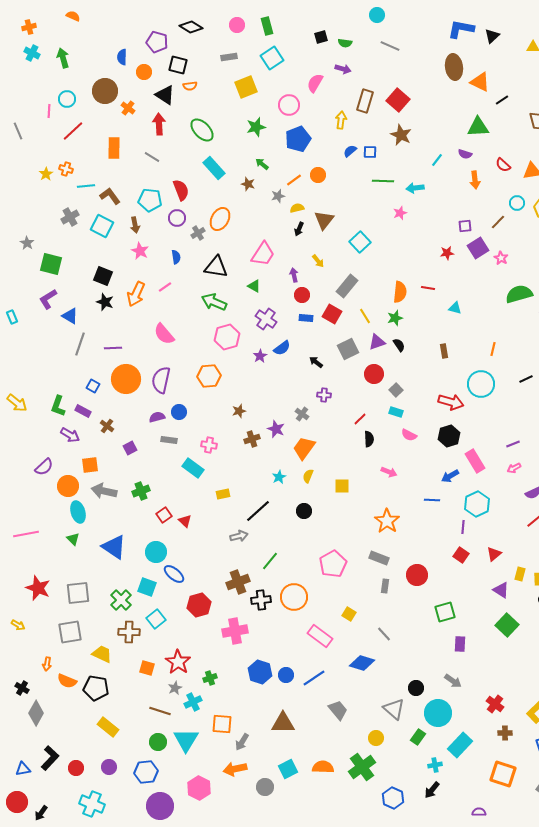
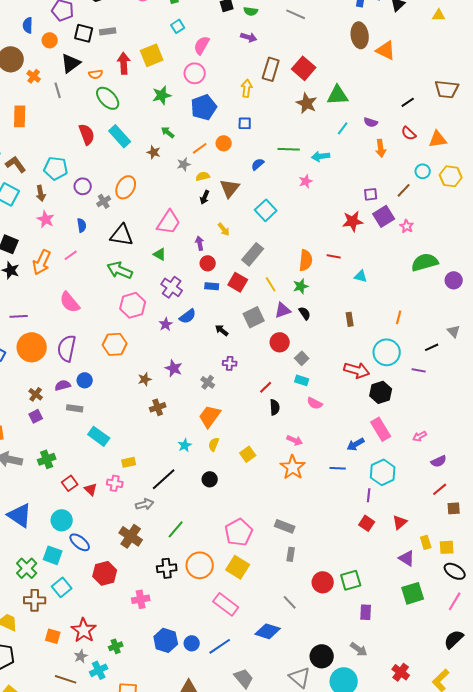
gray rectangle: (229, 57) -> (108, 31), moved
cyan square: (272, 58) -> (178, 26), size x0.6
pink semicircle: (315, 83) -> (202, 45), moved
orange semicircle: (190, 86) -> (96, 74), moved
black triangle: (165, 95) -> (71, 63), turned 50
black line: (502, 100) -> (408, 102), moved
red arrow: (159, 124) -> (124, 63), moved
green triangle: (478, 127) -> (338, 95), moved
blue semicircle: (350, 151) -> (258, 164), moved
blue square: (370, 152) -> (245, 123), moved
gray line: (152, 157) -> (58, 90), moved, turned 42
red semicircle: (181, 190) -> (87, 134), moved
red star: (447, 253) -> (353, 221), size x1.5
brown cross: (107, 426) -> (36, 394), moved
purple star: (276, 429) -> (174, 368), moved
black hexagon: (449, 436) -> (381, 392), moved
purple line: (513, 444) -> (419, 370), moved, turned 32
pink cross: (209, 445) -> (115, 483), moved
yellow square: (342, 486) -> (248, 454), turned -35
orange star: (387, 521) -> (293, 467), moved
yellow rectangle: (520, 574) -> (426, 542), turned -32
red circle: (417, 575) -> (323, 582), moved
brown cross: (238, 582) -> (131, 536), moved, turned -35
yellow square: (349, 614) -> (238, 567), moved, size x1.6
green square: (507, 625) -> (413, 593), turned 30
pink cross: (235, 631) -> (141, 599), size x0.7
black circle: (416, 688) -> (322, 656), size x1.5

